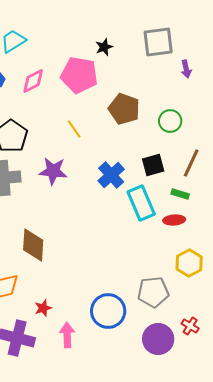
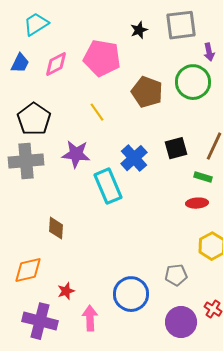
black star: (104, 47) -> (139, 30), moved
green circle: (170, 121) -> (193, 82), moved, size x1.5
cyan rectangle: (141, 203) -> (108, 186), moved
brown diamond: (33, 245) -> (56, 228), size x0.7
gray pentagon: (153, 292) -> (176, 275), size x0.7

